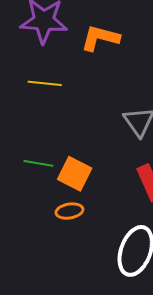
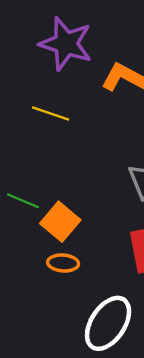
orange ellipse: (69, 211) -> (63, 263), moved

